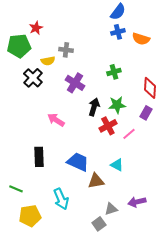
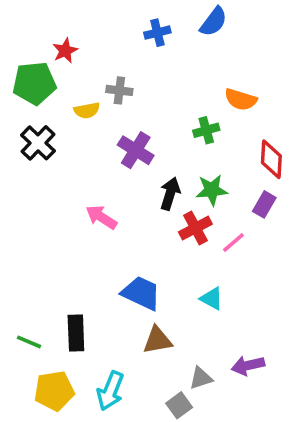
blue cross: (118, 32) -> (157, 33), moved
orange semicircle: (141, 39) -> (241, 100), moved
black cross: (33, 78) -> (38, 143), moved
black rectangle: (39, 157) -> (76, 333), moved
brown triangle: (96, 181) -> (157, 340), moved
cyan arrow: (61, 199) -> (110, 391), moved, turned 45

